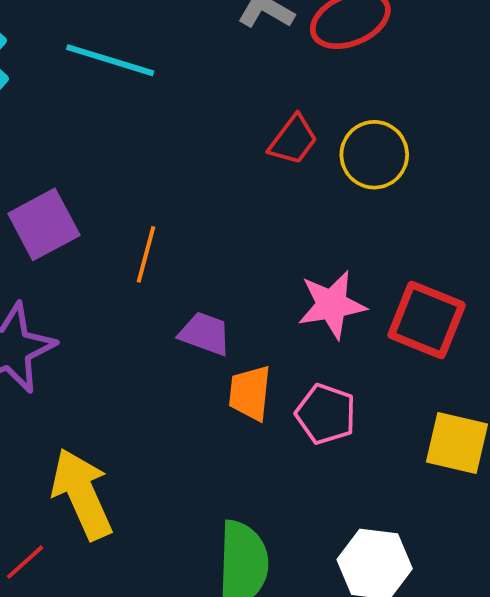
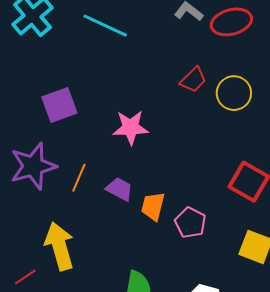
orange line: (146, 254) -> (79, 178), moved
pink star: (332, 305) -> (131, 127), moved
purple trapezoid: (205, 334) -> (119, 189), moved

